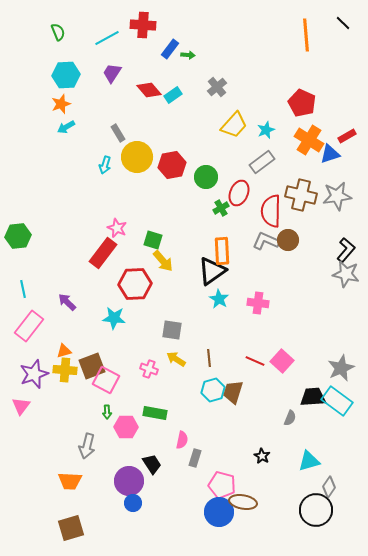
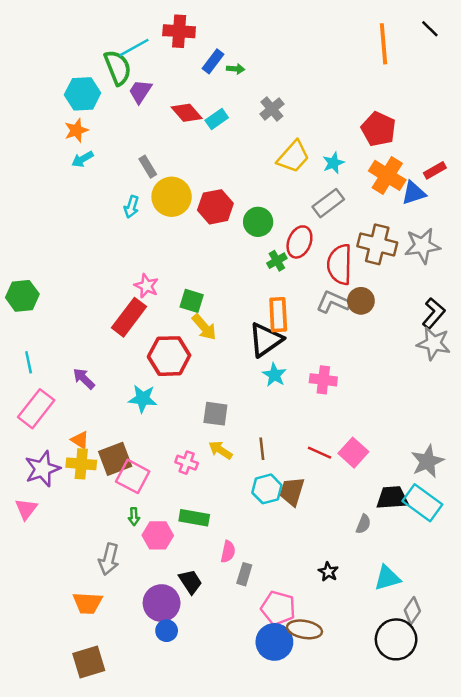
green semicircle: (58, 32) -> (118, 68), moved, size x1.6
orange triangle: (64, 351) -> (80, 440), turned 49

